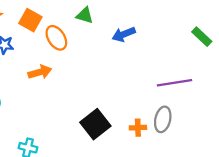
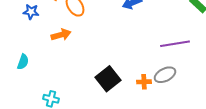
gray ellipse: (163, 119) -> (165, 75), turned 50

